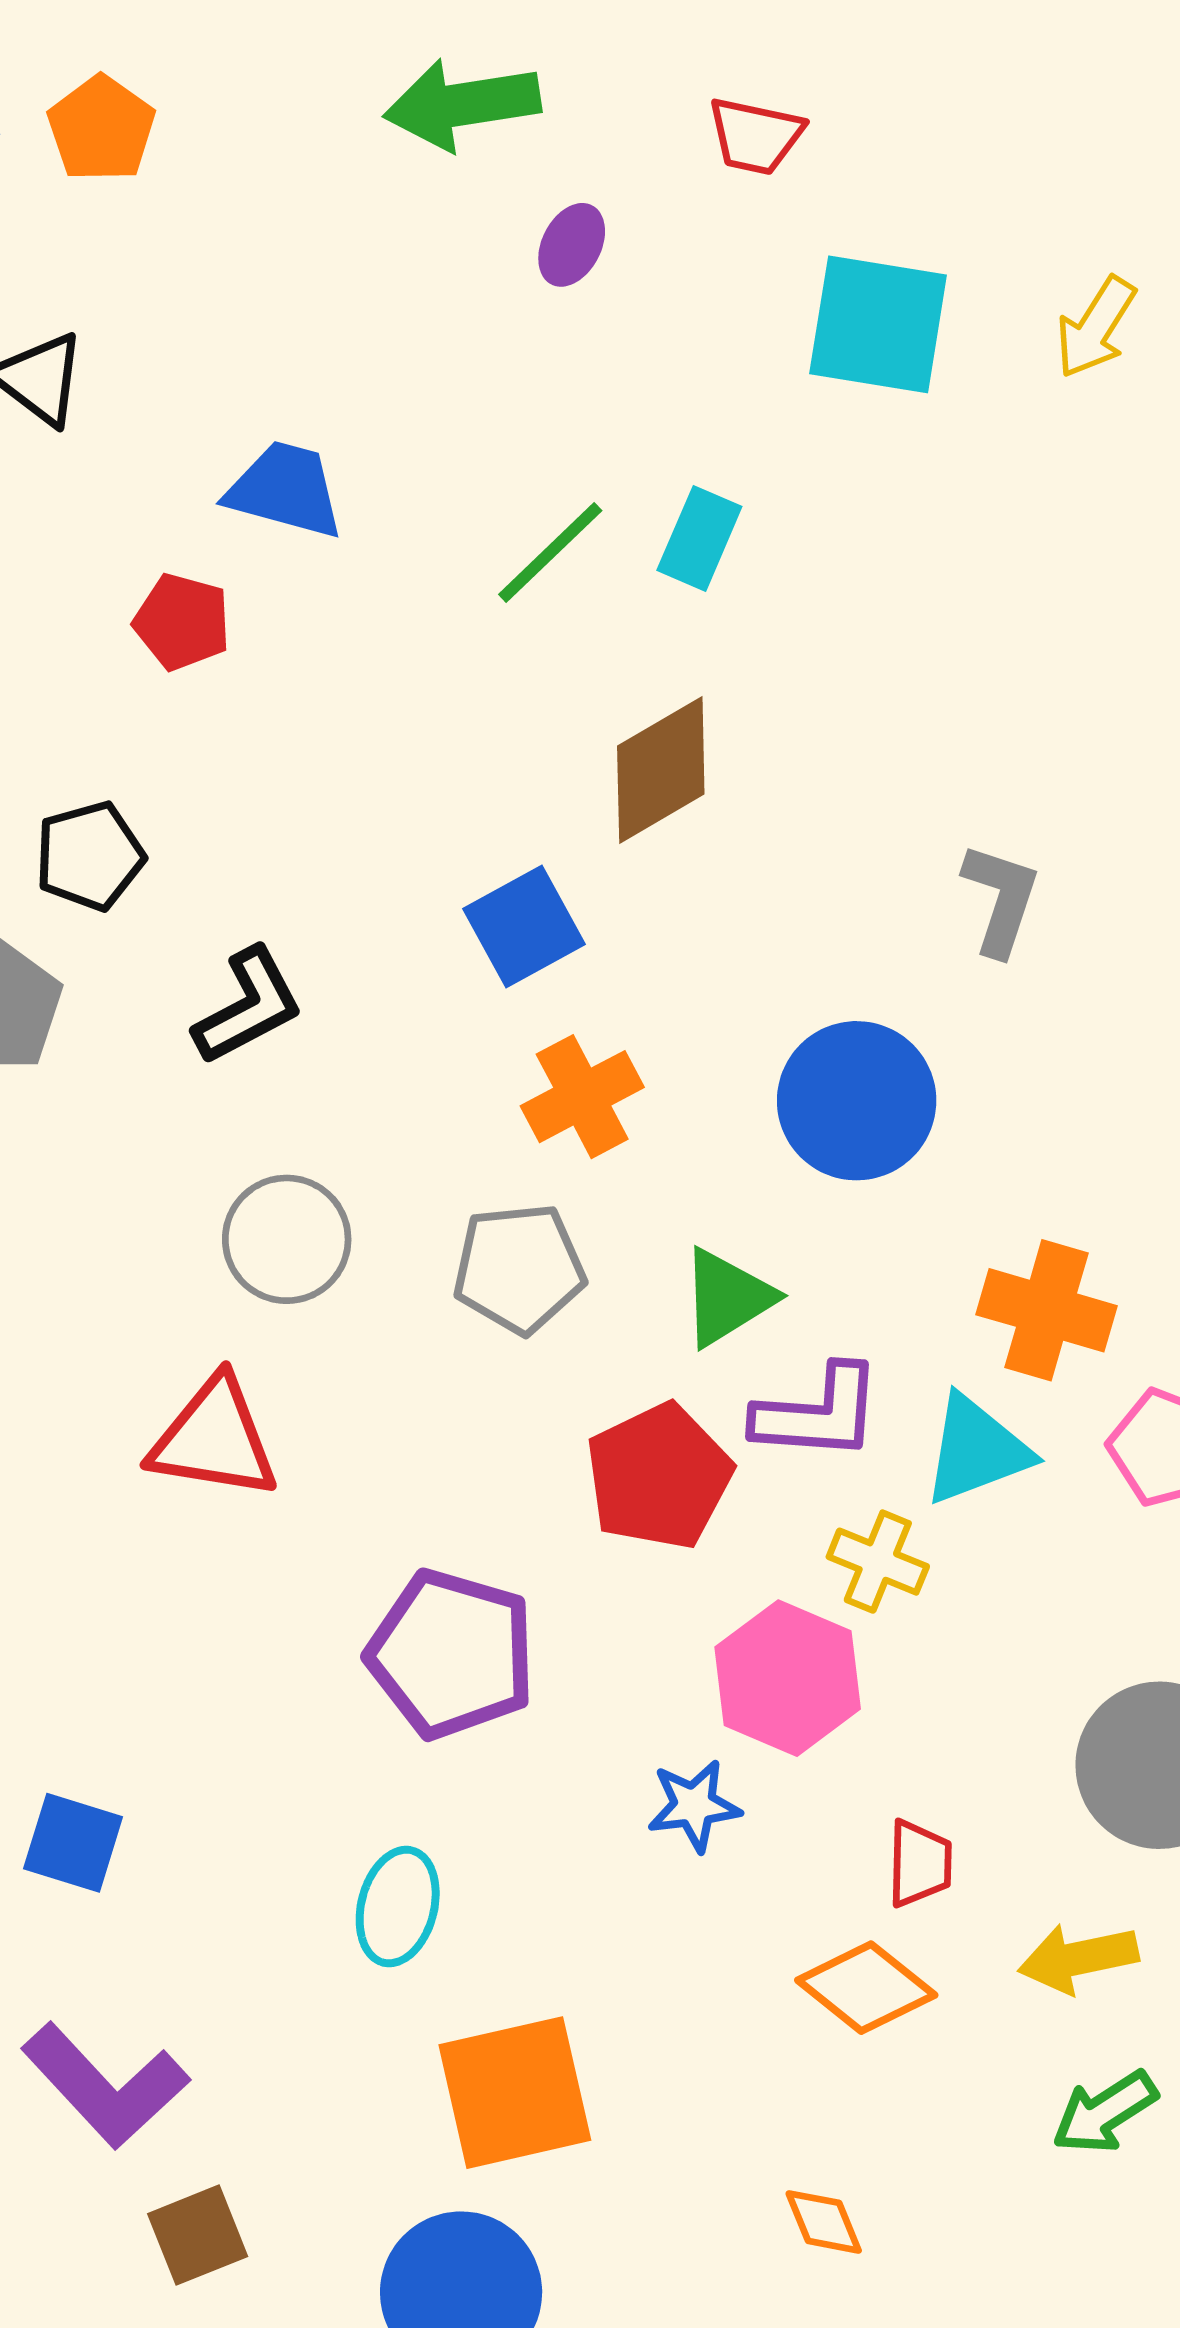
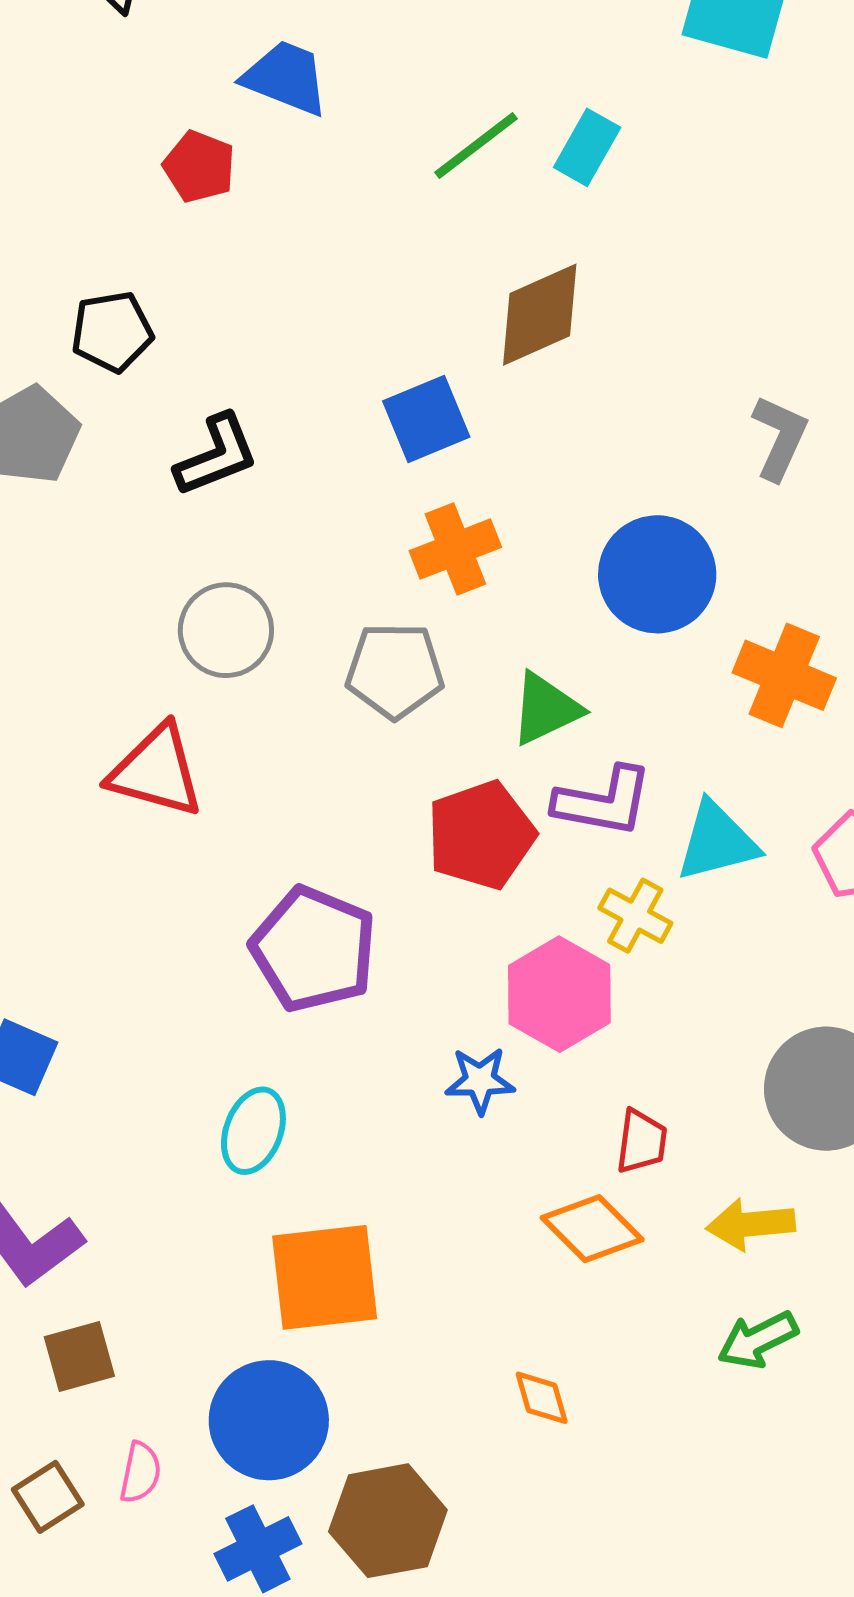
orange cross: (1046, 1310) -> (784, 675), moved

